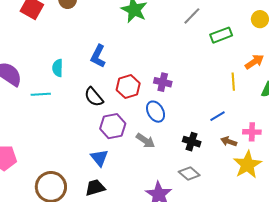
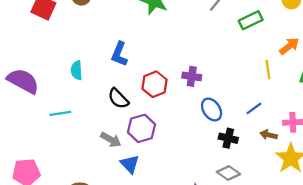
cyan line: (41, 94) -> (60, 113), moved
blue ellipse: (156, 112) -> (212, 109), moved
gray arrow: (145, 141) -> (111, 140), moved

